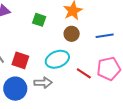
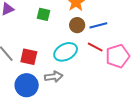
blue line: (105, 36) -> (98, 25), moved
red line: (84, 73) -> (95, 47), moved

